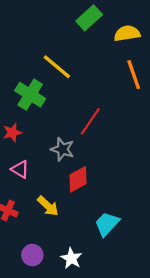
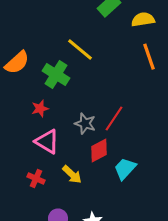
red line: (90, 121) -> (114, 119), moved
pink triangle: (20, 169) -> (47, 142), size x1.5
cyan trapezoid: (107, 224) -> (125, 169), moved

